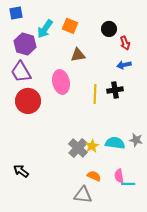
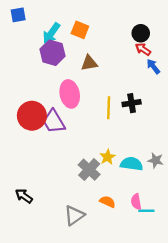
black circle: (109, 29) -> (141, 33), moved
red arrow: (125, 43) -> (143, 49), turned 144
purple hexagon: (25, 44) -> (52, 53), moved
blue arrow: (124, 65) -> (153, 66), moved, turned 64
purple trapezoid: (21, 72) -> (54, 121), moved
yellow star: (92, 146) -> (107, 157), moved
gray triangle: (83, 195) -> (74, 215), moved, turned -42

